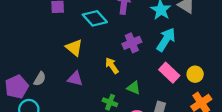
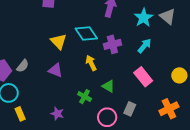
cyan diamond: (95, 18) -> (86, 33), moved
cyan arrow: (166, 40) -> (144, 46), size x0.7
yellow circle: (195, 74) -> (179, 75), moved

